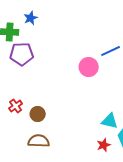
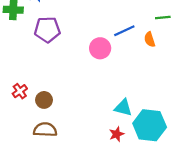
purple pentagon: (22, 54) -> (47, 30), moved

